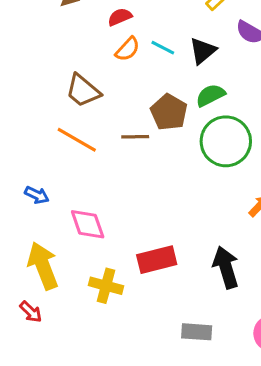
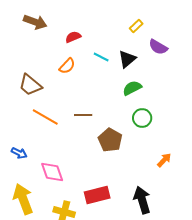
orange semicircle: (127, 49) -> (67, 66), moved
brown trapezoid: (83, 91) -> (30, 85), moved
brown pentagon: (169, 112) -> (110, 140), moved
green circle: (226, 141) -> (142, 118), size x0.6

